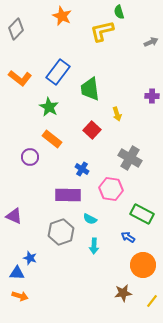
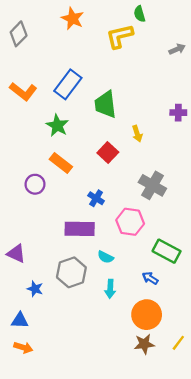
blue star: (30, 258) -> (35, 289), moved
orange circle: (143, 265) -> (147, 315), moved
yellow line: (152, 301) -> (178, 343), moved

